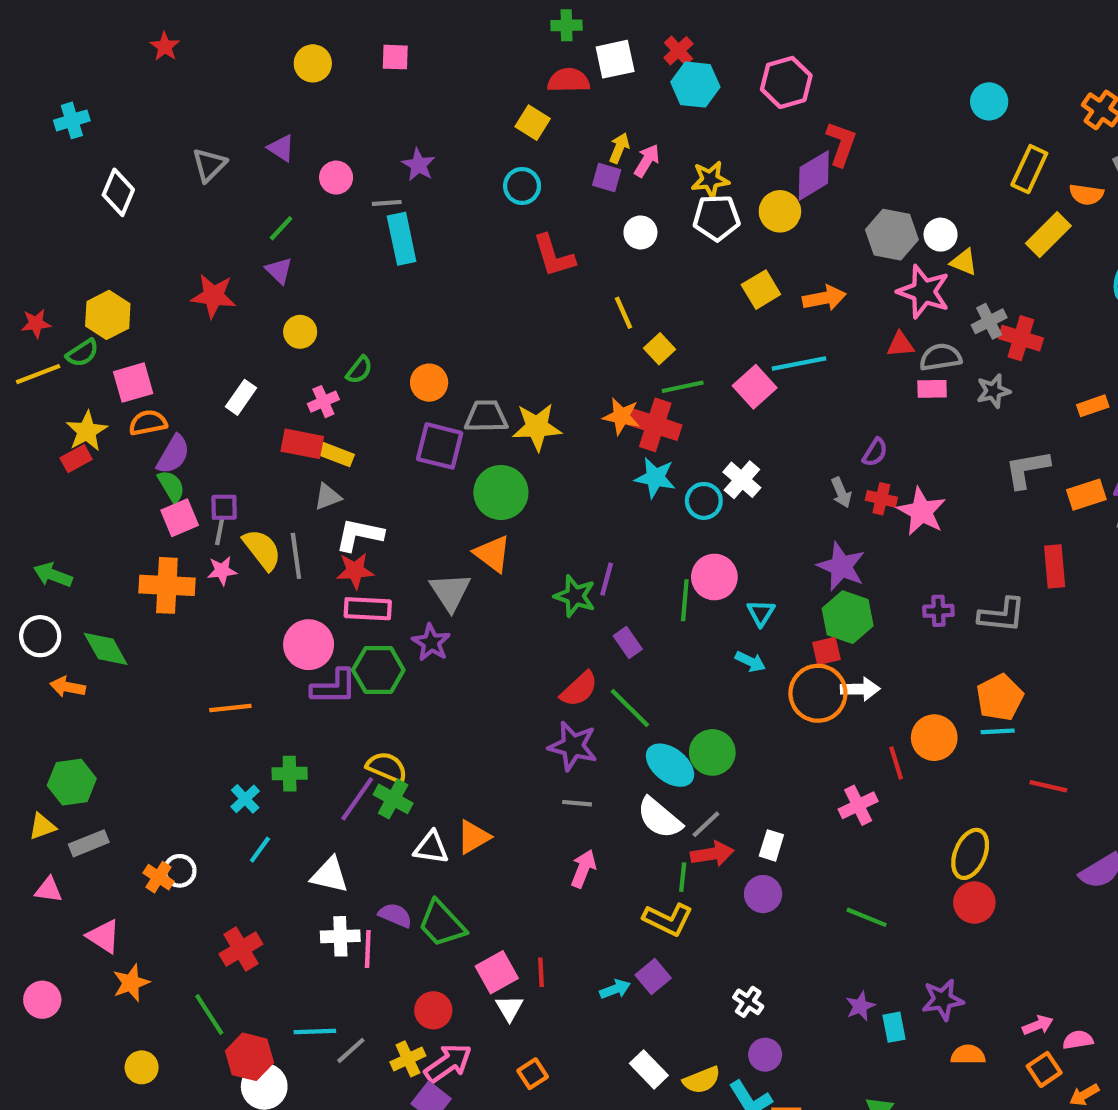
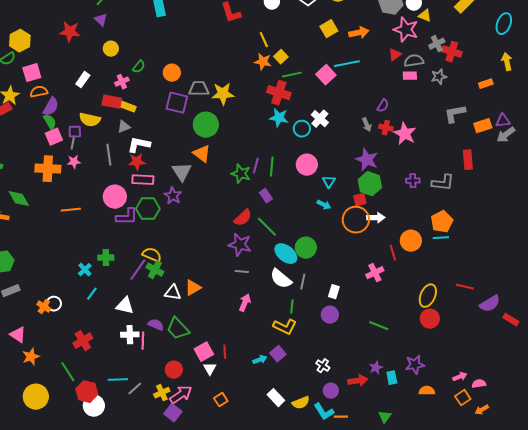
red triangle: (900, 345) -> (395, 55), turned -32
orange star: (621, 416) -> (263, 62), moved
yellow semicircle: (262, 550) -> (90, 120), moved, turned 140
green line: (685, 600) -> (272, 167), moved
orange line: (230, 708) -> (71, 210), moved
red line: (1048, 786) -> (465, 287), moved
gray line: (706, 824) -> (303, 282), turned -35
red arrow: (712, 854) -> (358, 381), moved
yellow circle: (142, 1067) -> (36, 397), size x1.6

